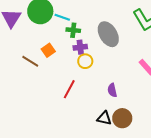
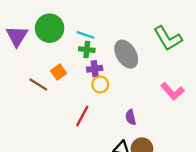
cyan line: (62, 17) -> (86, 35), moved

